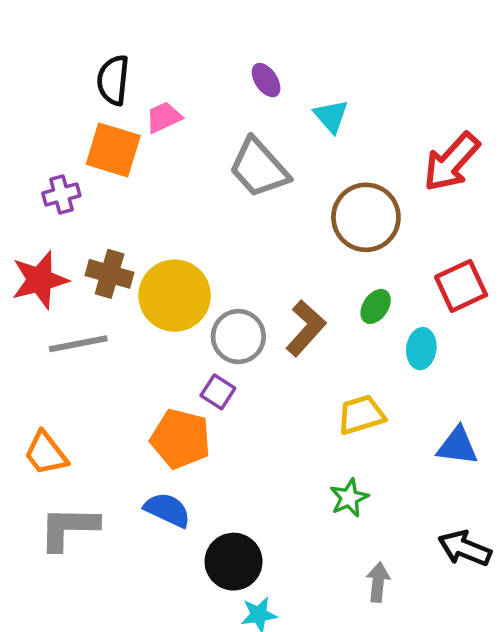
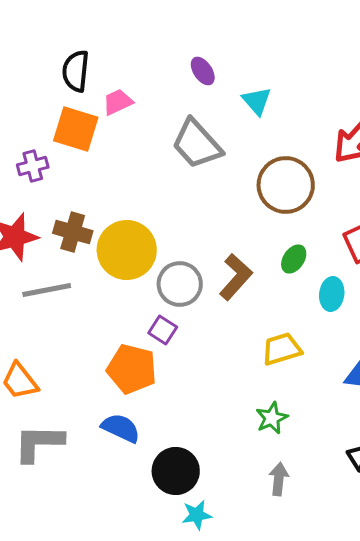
gray arrow: (378, 582) -> (279, 479), moved

